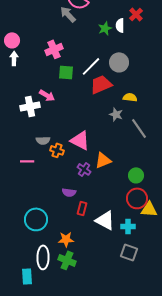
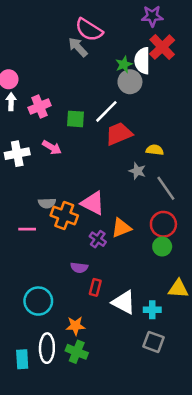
red cross: (136, 14) -> (162, 47), size x1.5
white semicircle: (120, 25) -> (142, 61), size x1.5
pink cross: (54, 49) -> (40, 107), moved
gray circle: (119, 62) -> (130, 82), moved
white cross: (30, 106) -> (17, 154), moved
orange cross: (57, 150) -> (64, 216), size x1.5
red circle: (137, 198) -> (163, 224), moved
cyan rectangle: (27, 276) -> (22, 359), moved

